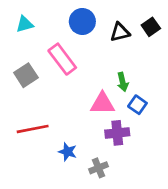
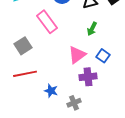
gray square: (26, 75) -> (23, 46), moved
green arrow: (123, 82) -> (92, 29), moved, turned 40
pink triangle: (102, 103) -> (77, 55), turned -36

